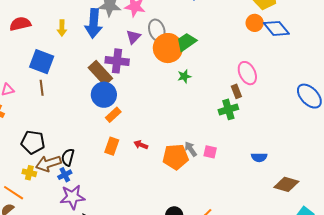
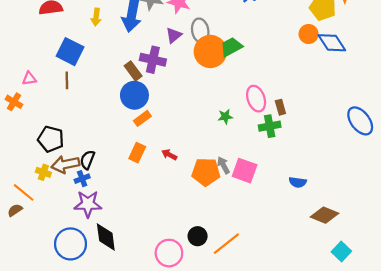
brown rectangle: (100, 73) -> (133, 71), size x0.7
pink ellipse: (247, 73) -> (256, 99), moved
green star: (184, 76) -> (225, 117), moved
pink square: (210, 152) -> (245, 171), size x1.6

